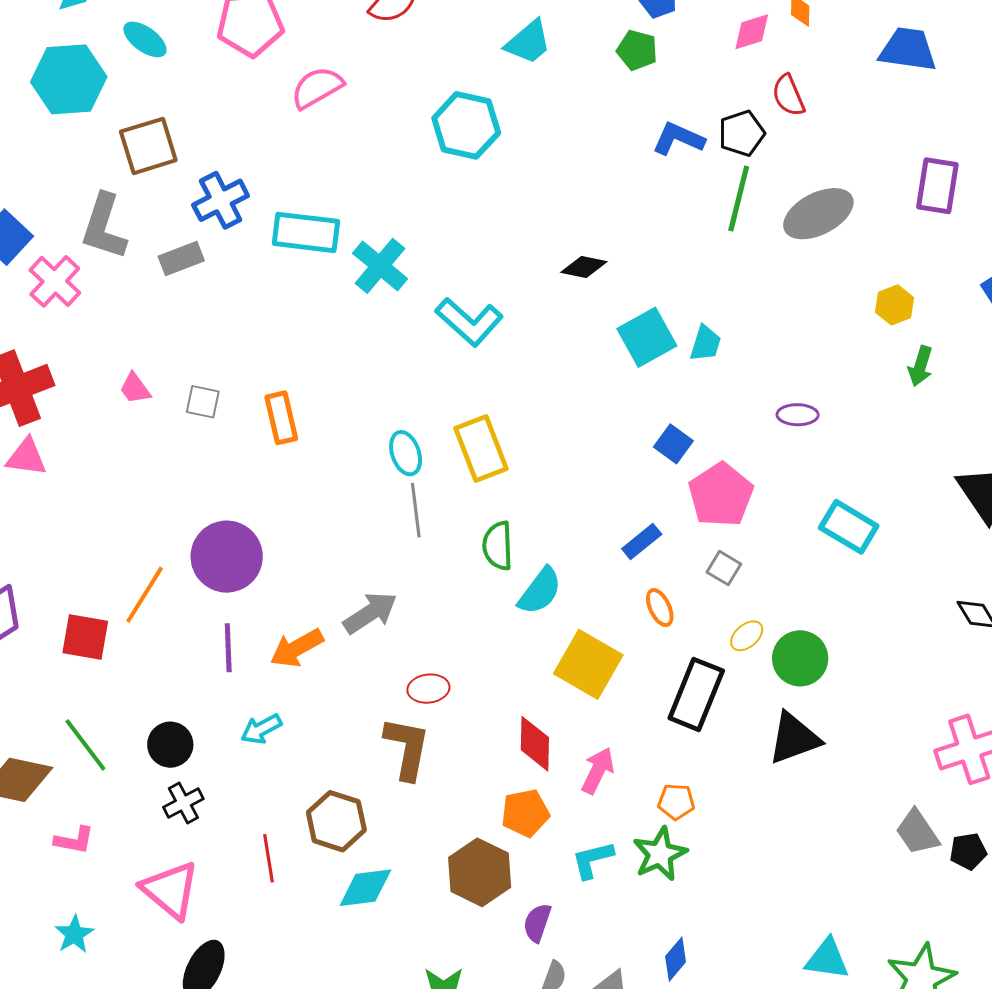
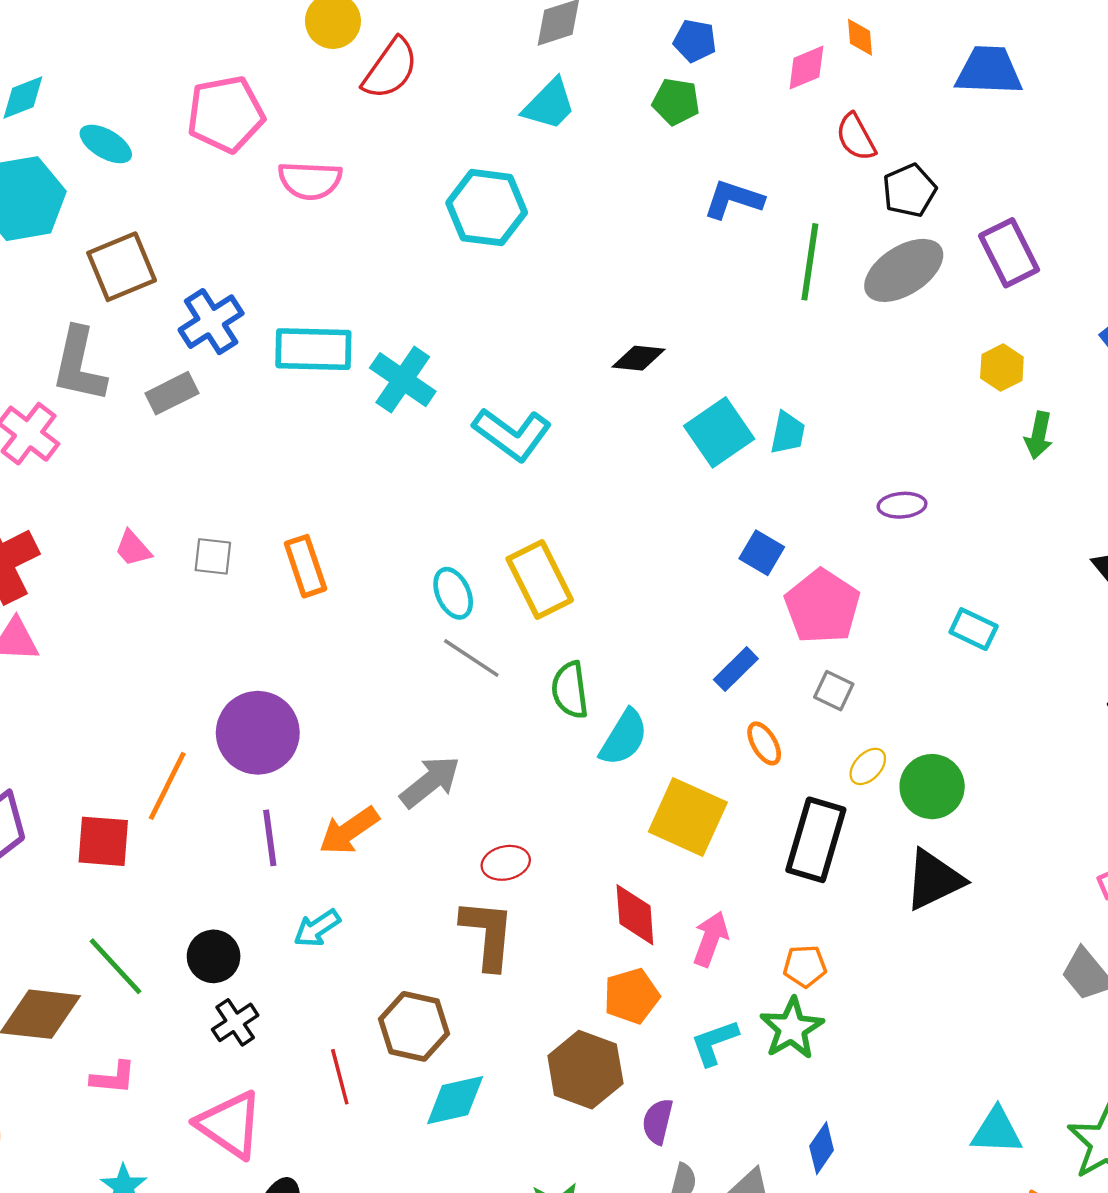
pink semicircle: (317, 88) -> (310, 180), turned -142
black pentagon: (742, 133) -> (909, 190), moved
purple rectangle: (937, 186) -> (1009, 253), moved, turned -30
gray line: (416, 510) -> (471, 658), turned -44
cyan rectangle: (849, 527) -> (974, 629), size x0.7

